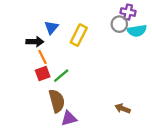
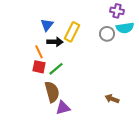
gray circle: (119, 24) -> (107, 34), moved
black arrow: (35, 42) -> (55, 42), moved
red square: (43, 73) -> (39, 67), turned 32

